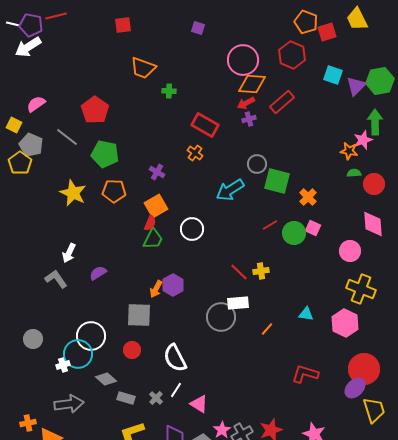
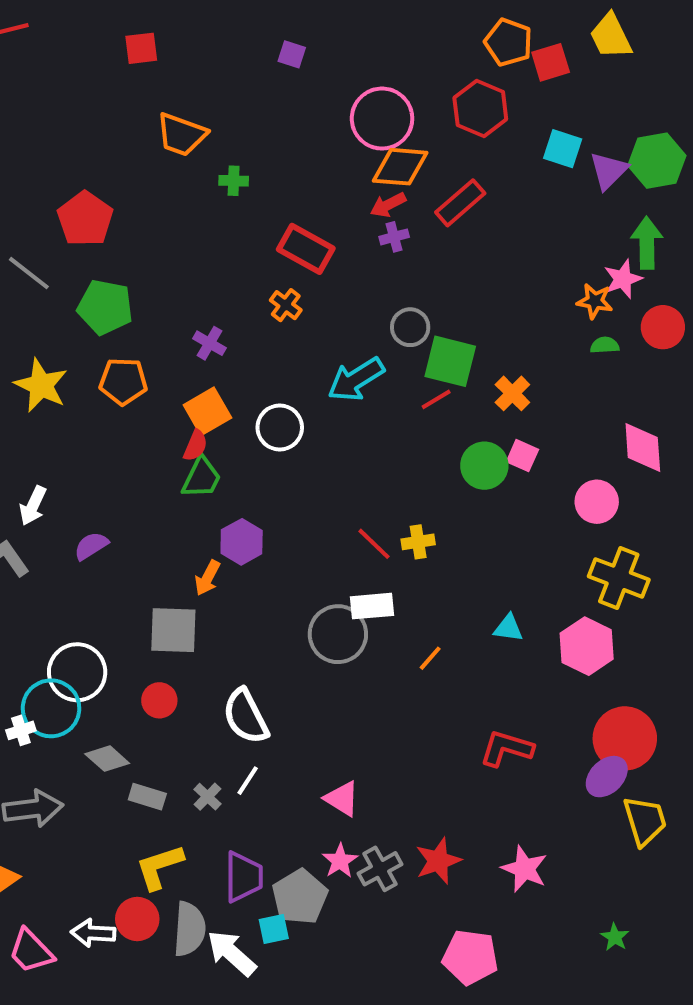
red circle: (374, 184) -> (663, 327), moved
red line: (270, 225) -> (436, 399), moved
white circle: (192, 229) -> (280, 427), moved
purple hexagon: (173, 285) -> (242, 542), moved
pink triangle: (199, 404) -> (342, 799), moved

